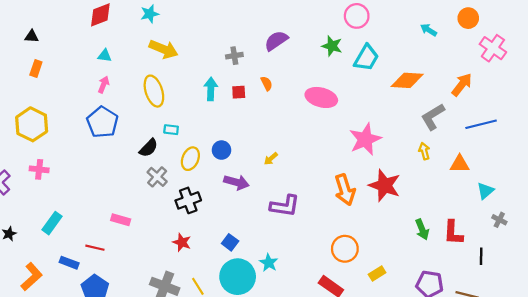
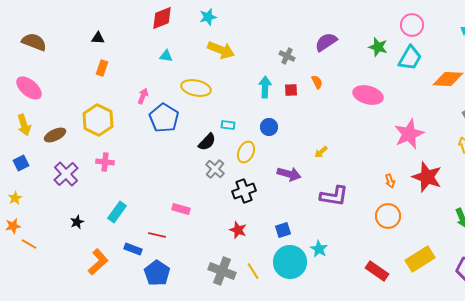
pink circle: (357, 16) -> (412, 25), moved
gray cross: (234, 56) -> (287, 56), turned 35
pink arrow: (103, 85) -> (143, 96), moved
yellow ellipse: (154, 91) -> (196, 88), moved, turned -60
blue circle: (221, 150) -> (269, 127), moved
orange arrow: (345, 190) -> (390, 181), size x0.5
blue square: (230, 242) -> (283, 230), turned 35
orange circle: (345, 249) -> (388, 216), moved
yellow rectangle: (377, 273) -> (420, 259), size x1.8

